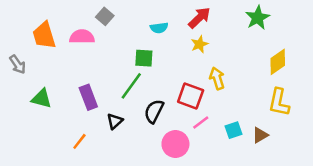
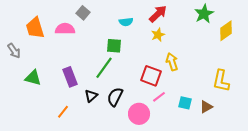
yellow diamond: (278, 62) -> (226, 31), moved
black semicircle: (154, 111) -> (115, 97), moved
cyan square: (234, 130) -> (185, 103), turned 32

